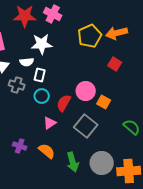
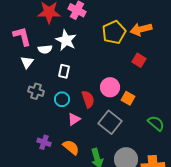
white star: (42, 44) -> (66, 40), turned 30
white semicircle: (27, 62) -> (45, 49), moved
gray cross: (17, 85) -> (36, 91), moved
cyan circle: (42, 96) -> (62, 99), moved
red semicircle: (64, 103) -> (88, 99), turned 132

